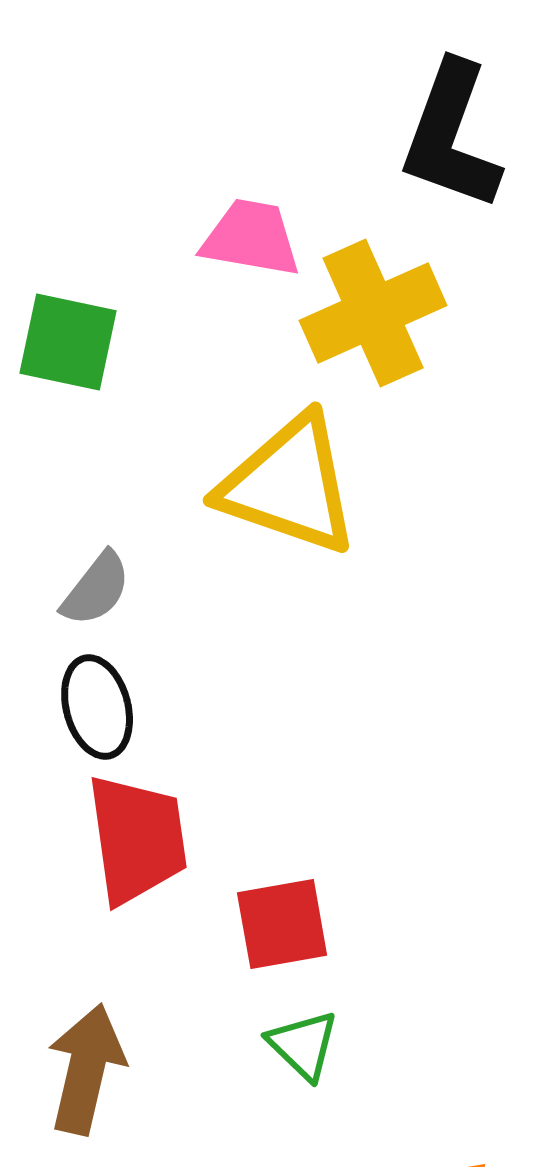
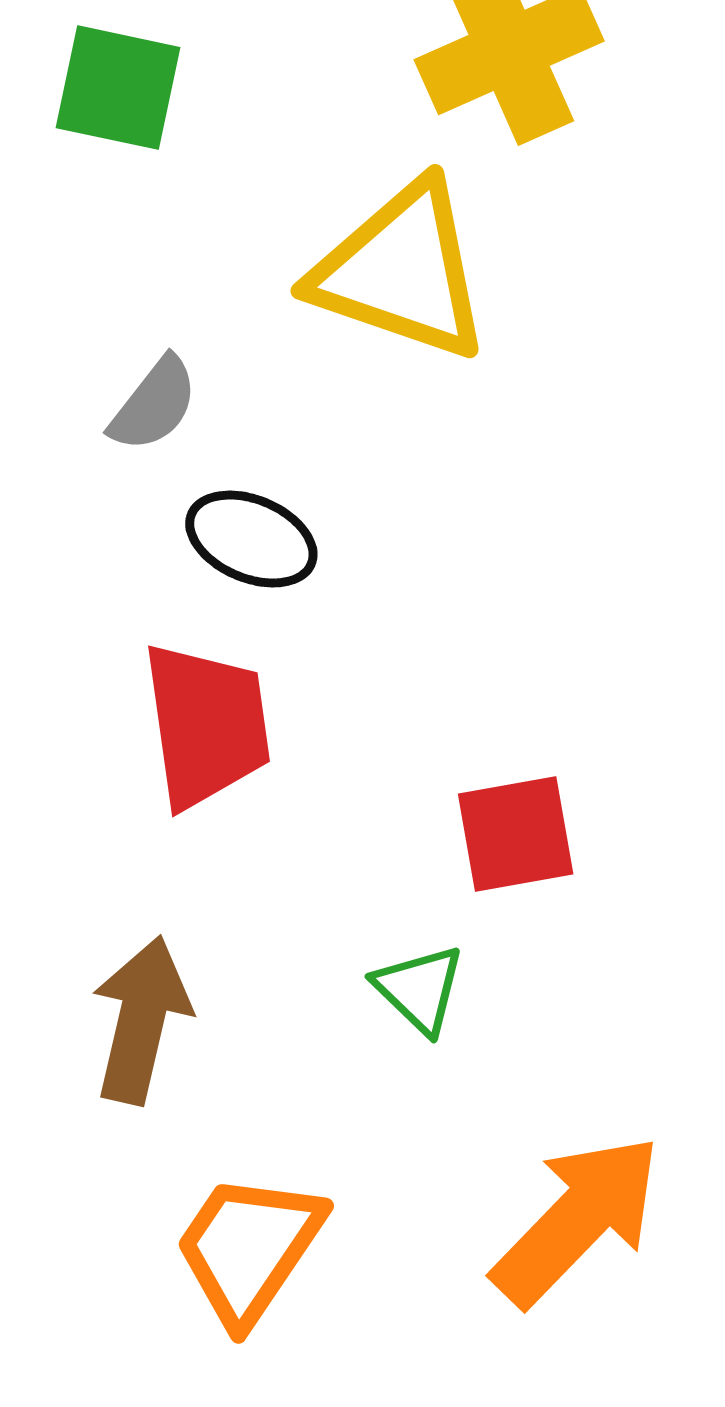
black ellipse: (97, 707) -> (251, 539), moved, turned -52
red square: (282, 924) -> (516, 834), moved

